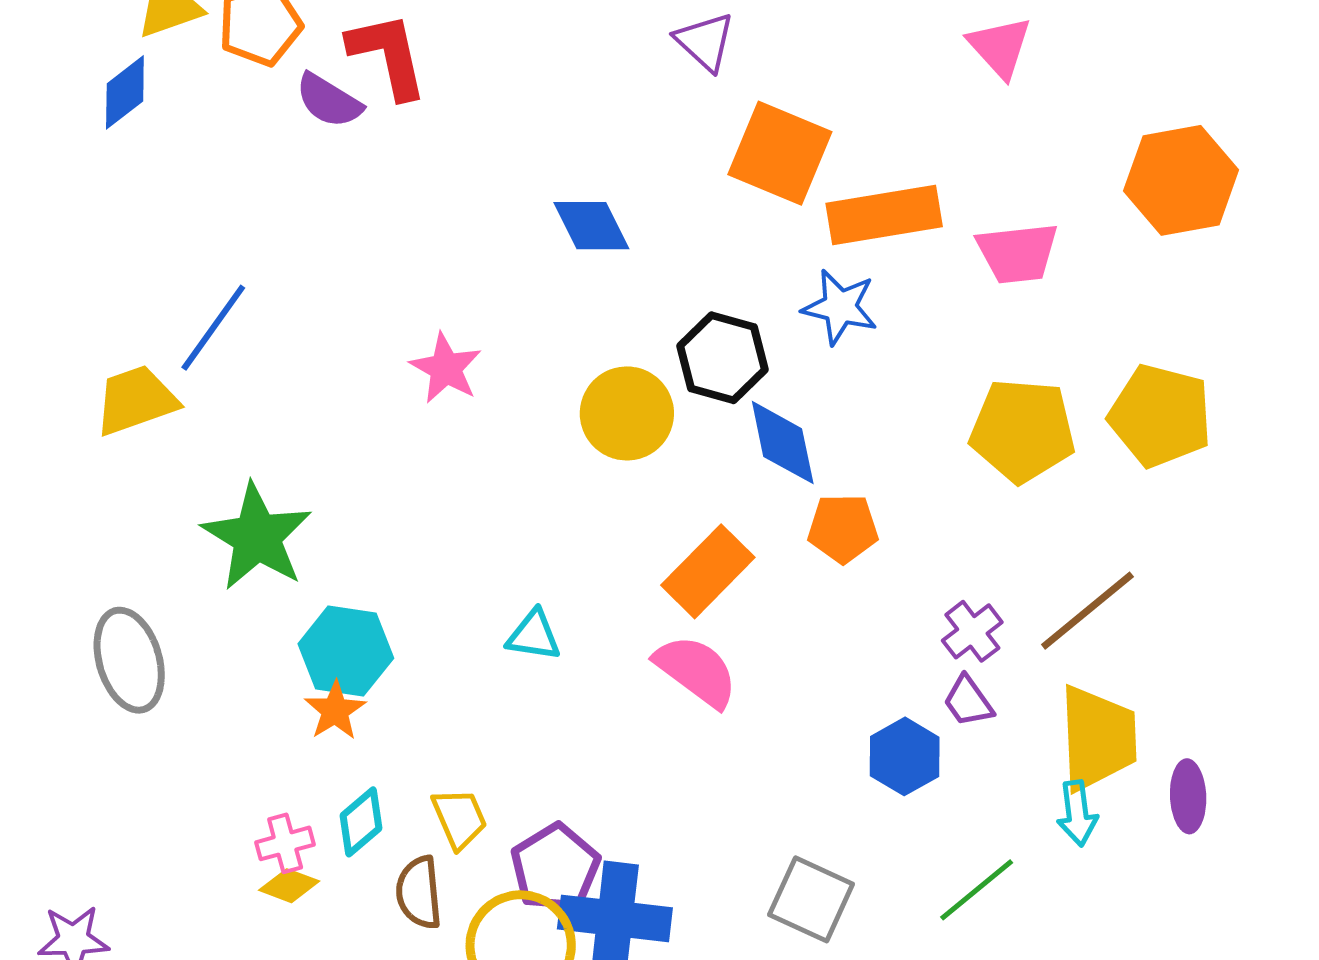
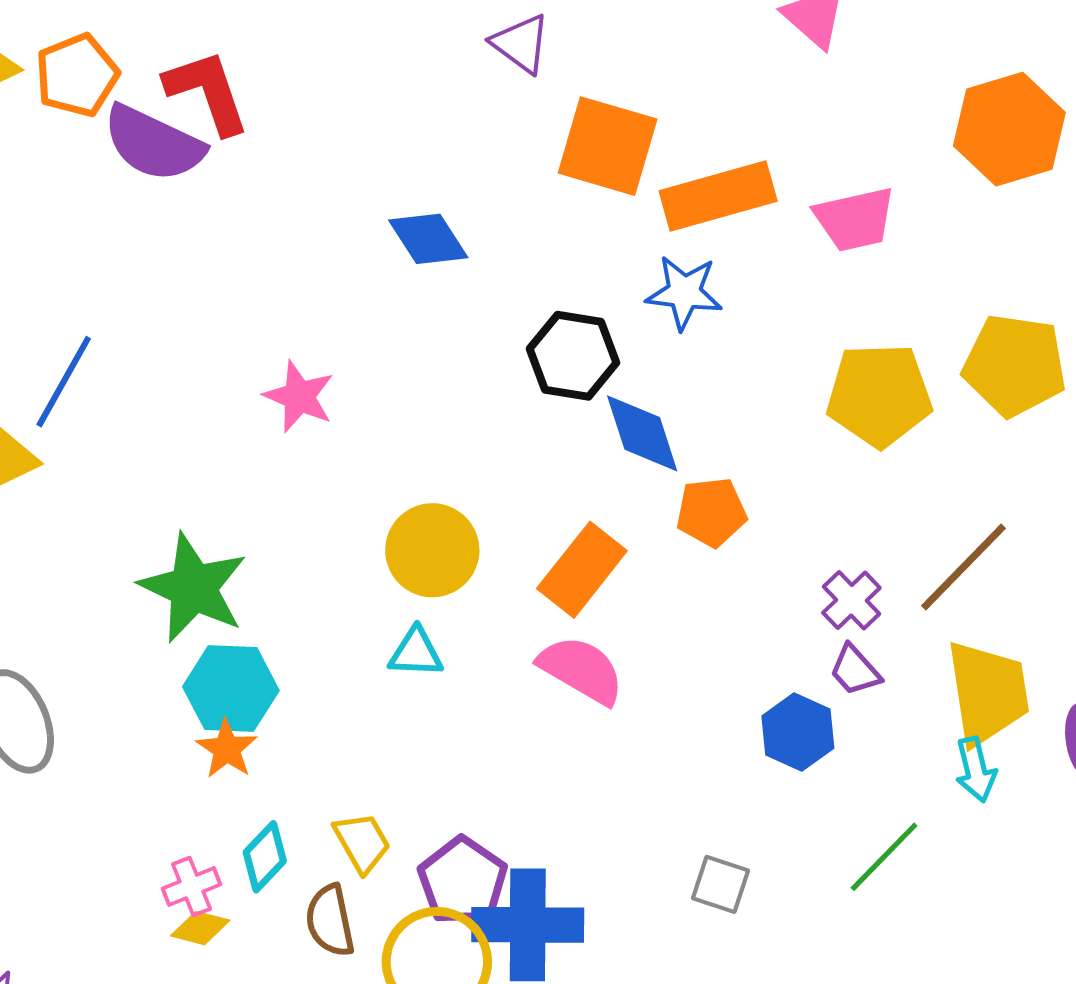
purple semicircle: (329, 101) -> (153, 143), size x1.5
yellow circle: (627, 413) -> (432, 550), moved
green star: (257, 537) -> (193, 588), moved
gray square: (811, 899) -> (720, 884), size x0.7

